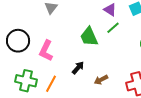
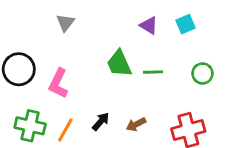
green line: (113, 28) -> (153, 72), moved, turned 40
black arrow: (78, 68) -> (101, 122), moved

